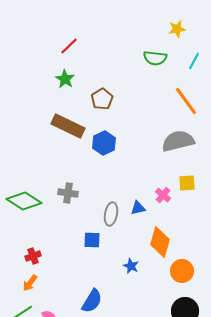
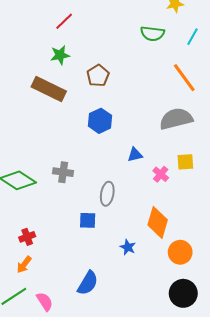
green star: (65, 79) -> (60, 55), turned 30
brown rectangle: (68, 126) -> (49, 89), moved
blue triangle: (138, 208) -> (135, 155), moved

